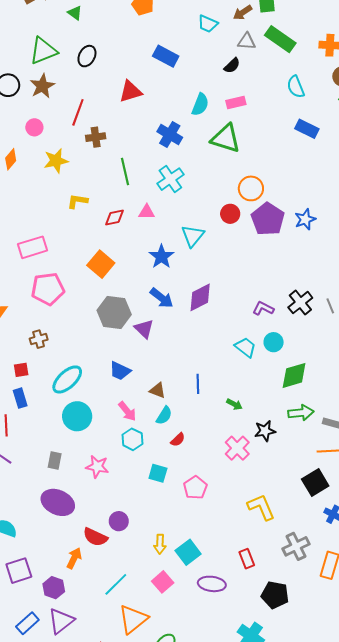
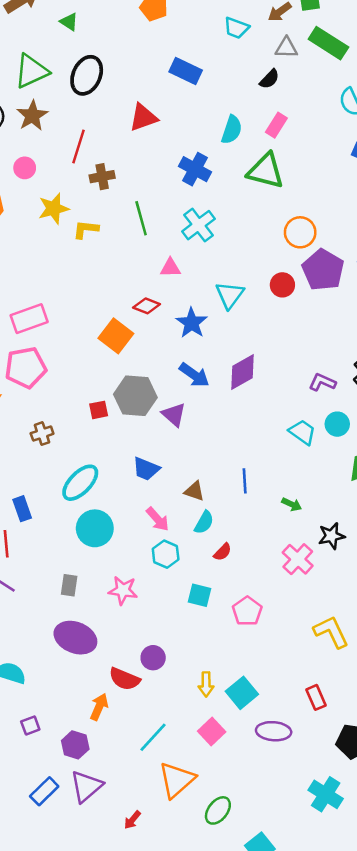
black ellipse: (87, 56) -> (87, 75), size x1.4
pink rectangle: (236, 102) -> (276, 125), turned -42
yellow L-shape: (77, 201) -> (86, 229), moved
red circle: (230, 214) -> (282, 285), moved
red diamond: (114, 218) -> (147, 306), moved, turned 35
pink pentagon: (48, 289) -> (26, 368), moved
red square: (21, 370) -> (99, 410), moved
purple square: (19, 571) -> (30, 725), size x0.6

